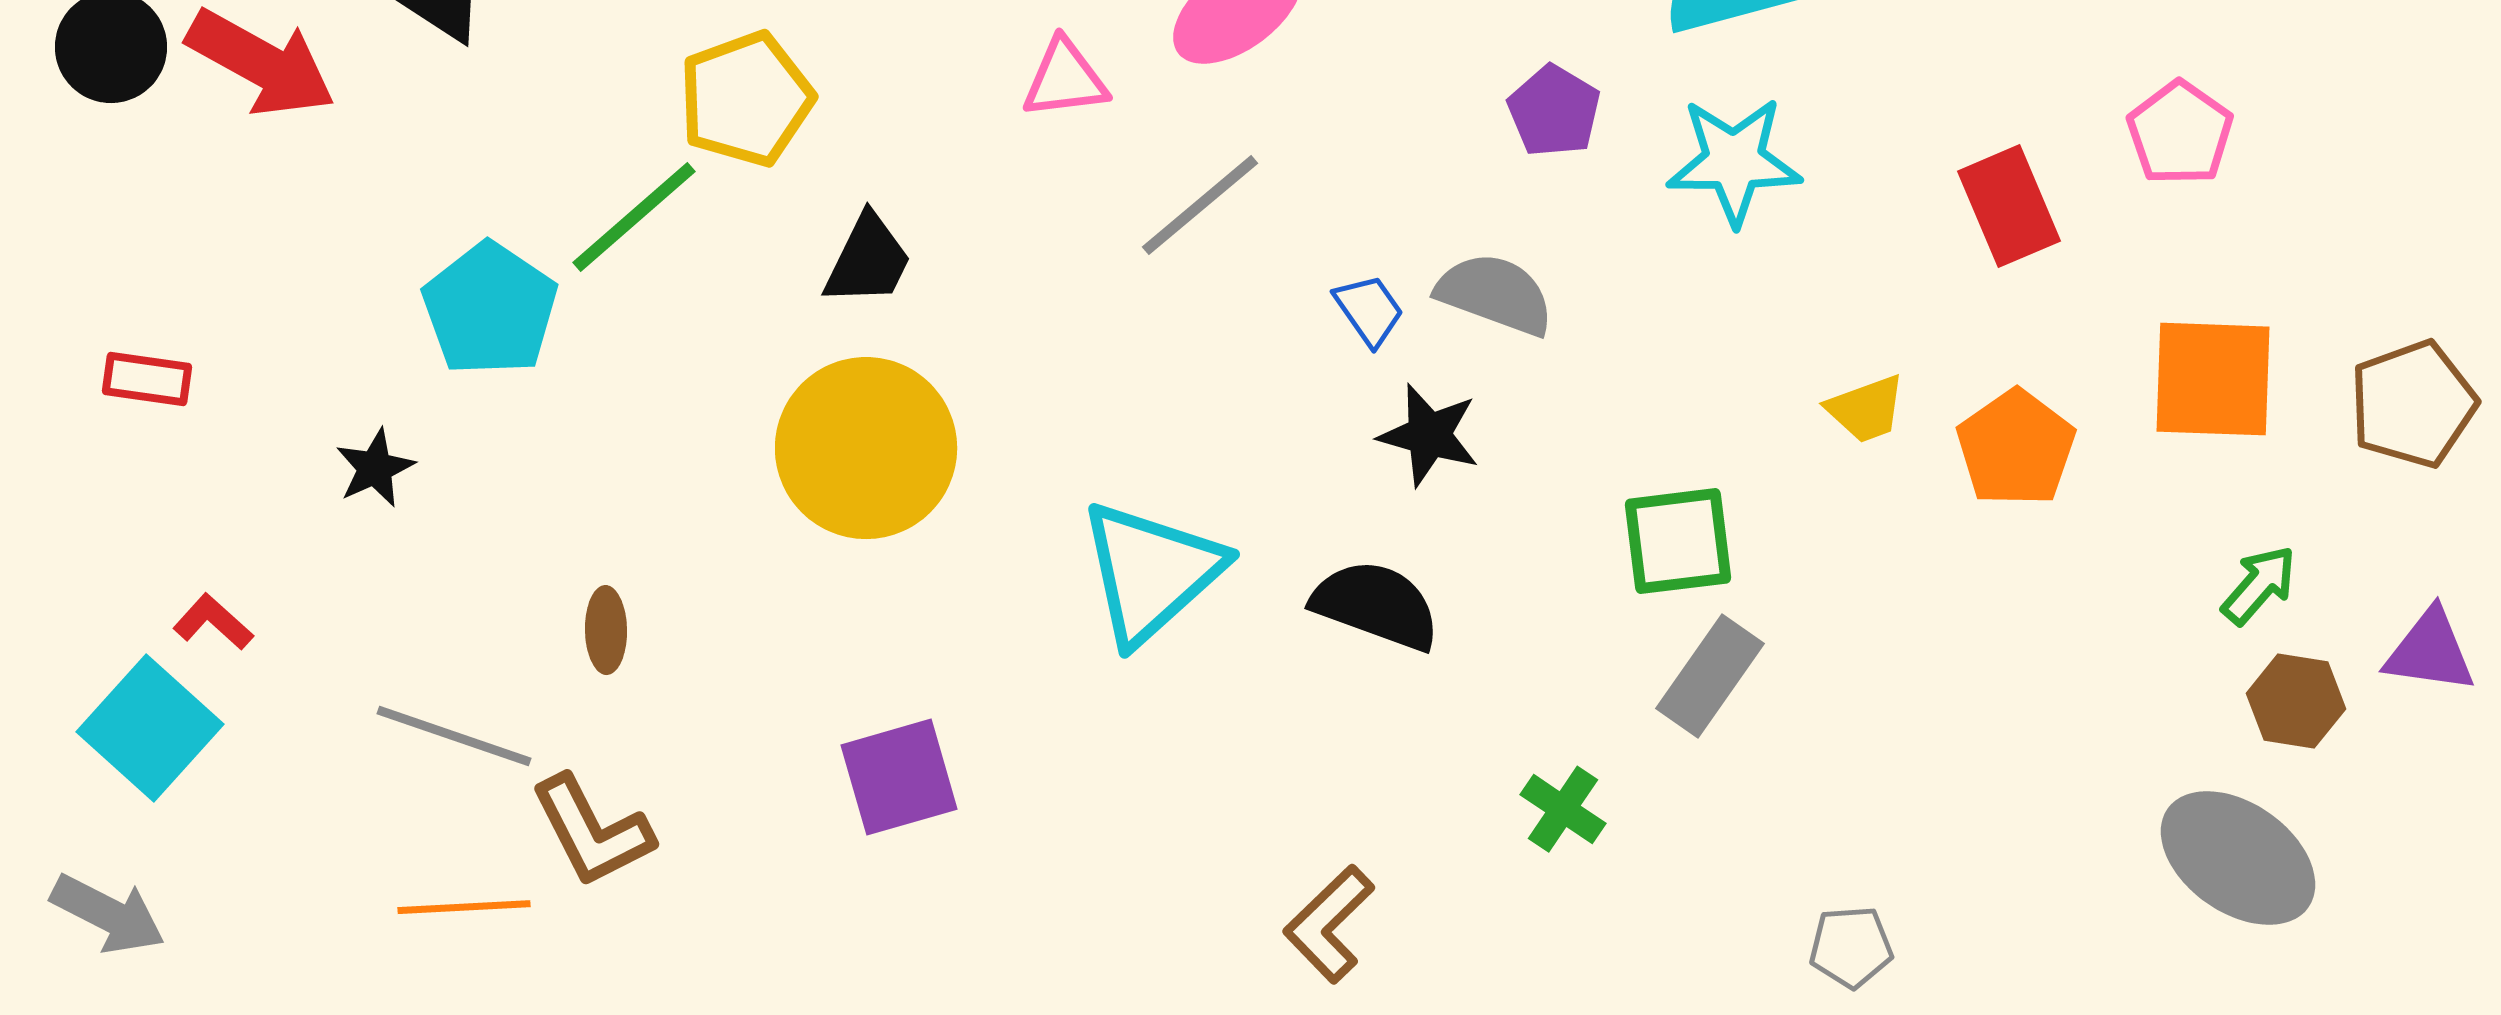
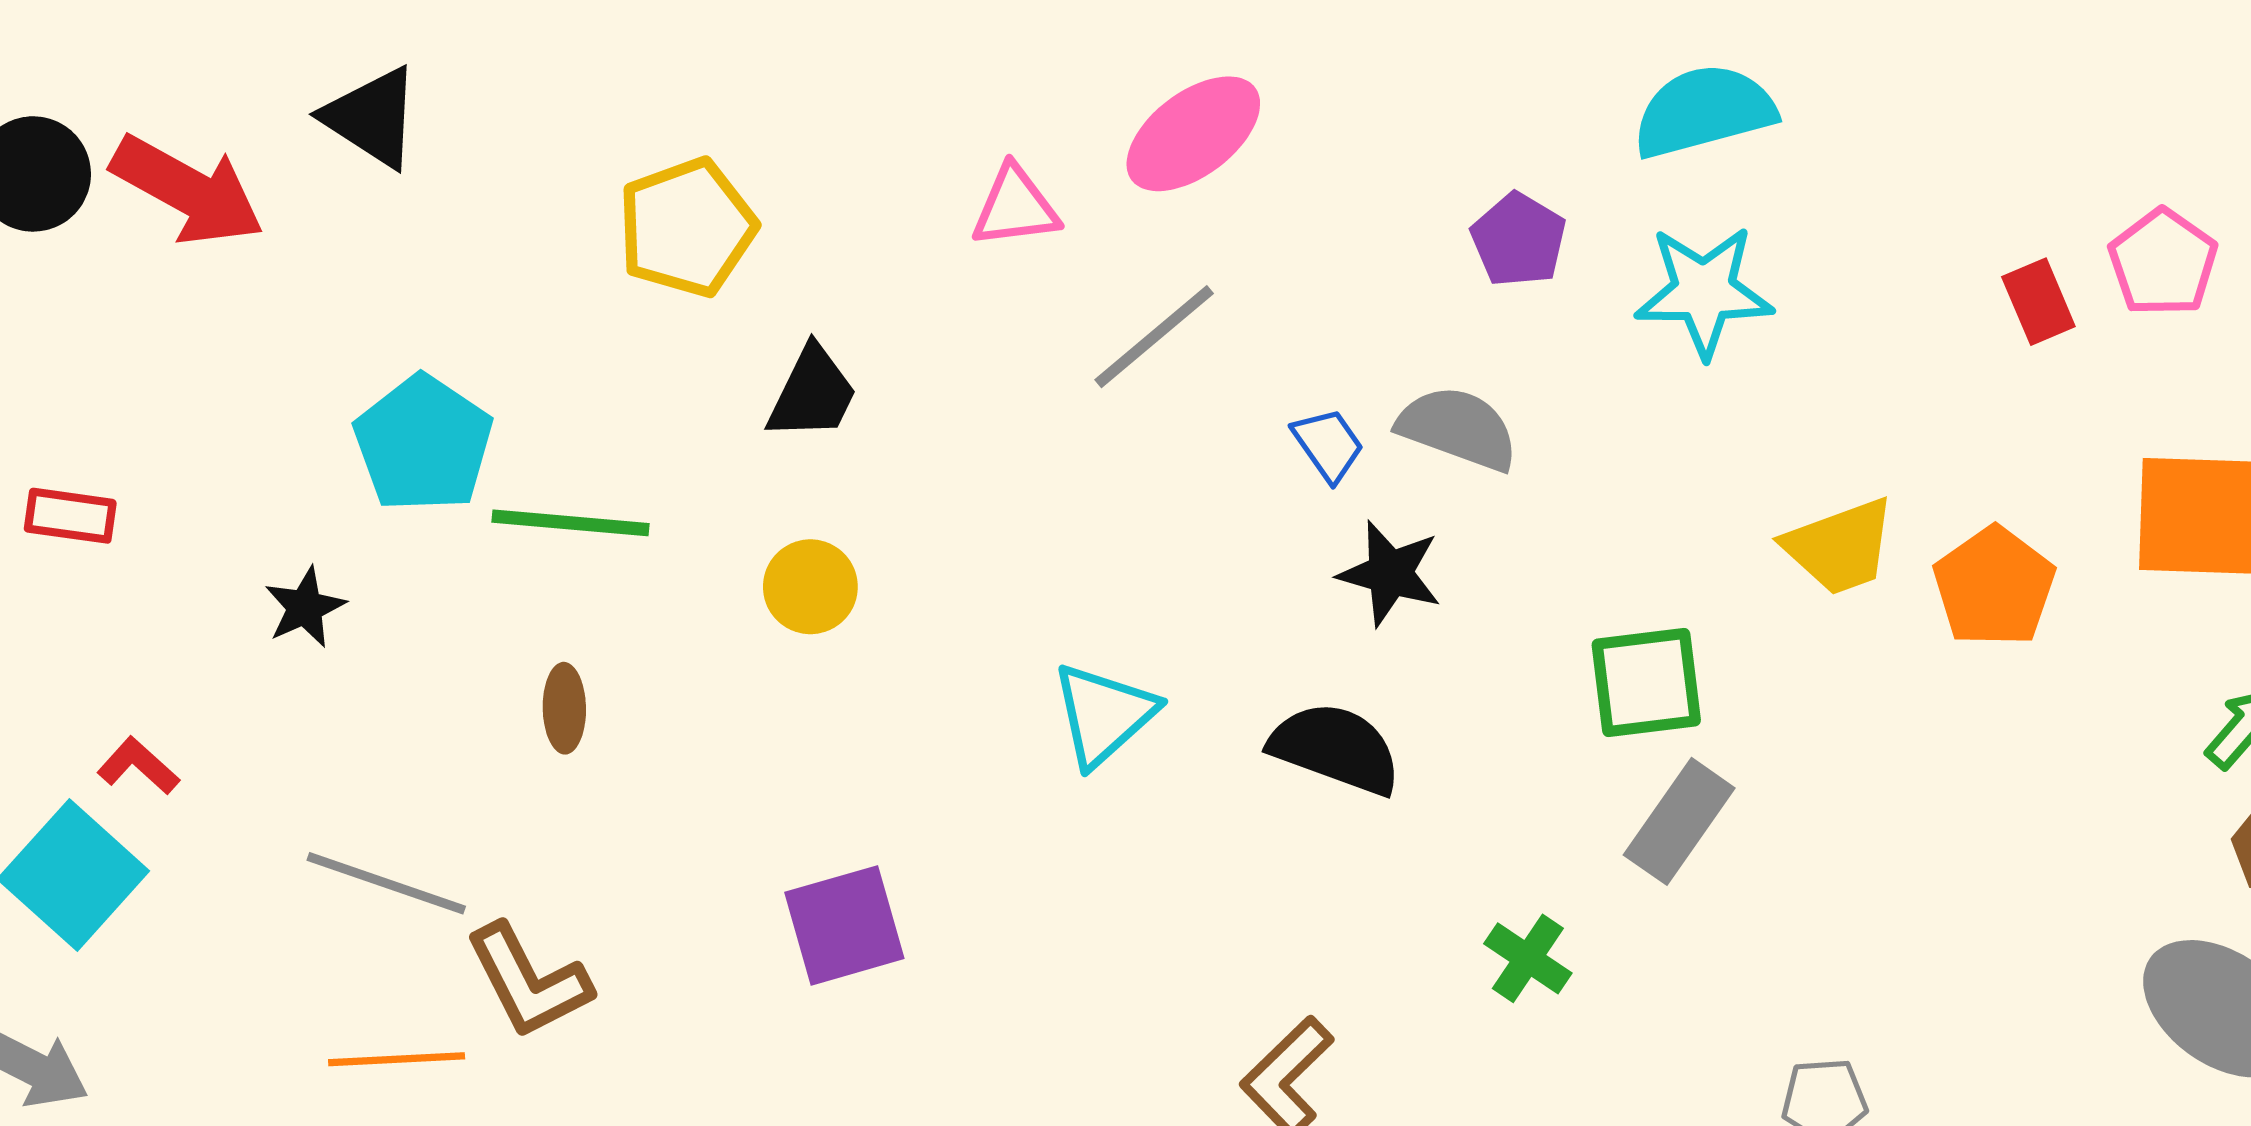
red rectangle: (2009, 206) -> (2038, 302), moved, size x0.7
green line: (634, 217) -> (571, 523), moved, turned 46
yellow trapezoid: (1866, 409) -> (1840, 547), size x1.4
yellow circle: (866, 448) -> (810, 587), size x0.5
cyan triangle: (1151, 572) -> (1104, 714), size x0.7
brown ellipse: (606, 630) -> (564, 708), moved

